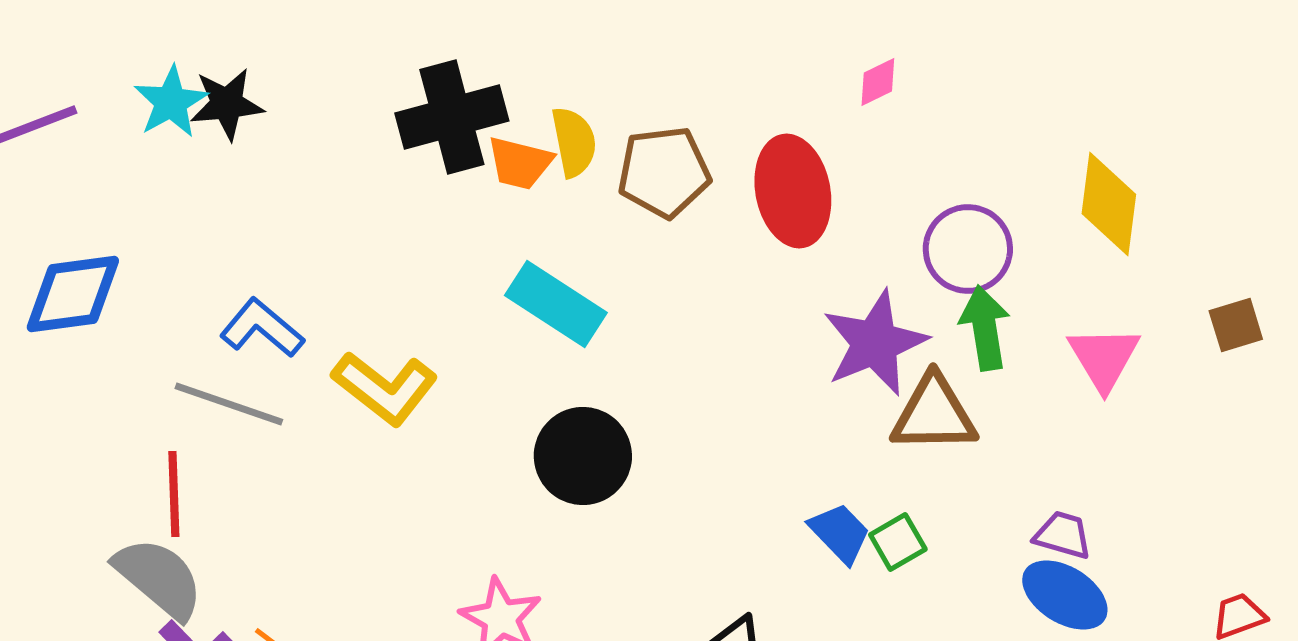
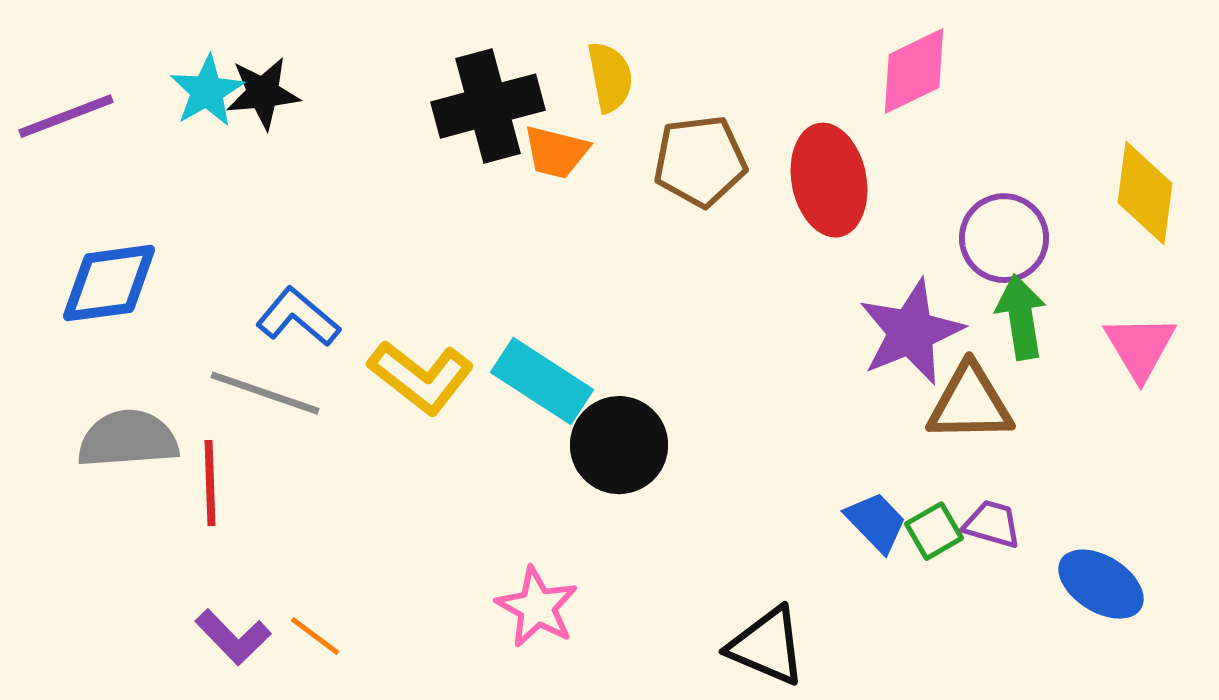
pink diamond: (878, 82) -> (914, 71), size x1.8
yellow semicircle: (574, 142) -> (610, 77), moved
cyan rectangle: (556, 304) -> (542, 381), moved
purple trapezoid: (1063, 535) -> (992, 524), moved
gray semicircle: (159, 578) -> (128, 439), moved, turned -44

